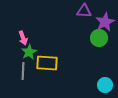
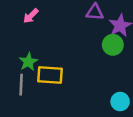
pink arrow: (23, 38) -> (31, 16), moved, turned 64

